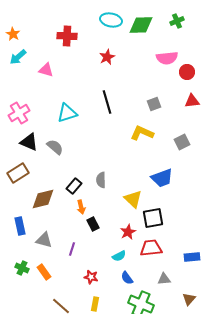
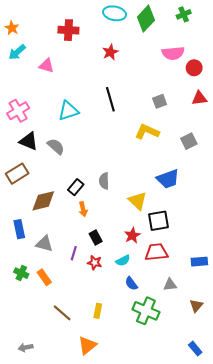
green diamond: (141, 25) -> (146, 19), turned -45
black rectangle: (93, 224) -> (96, 237), moved
red star: (91, 277) -> (95, 263), moved

